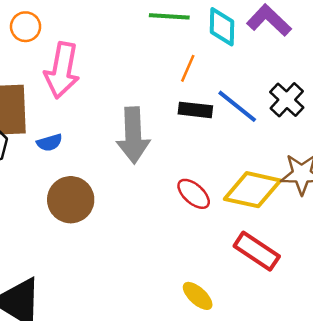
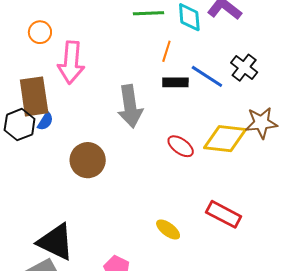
blue semicircle: (50, 143) -> (45, 121), moved, turned -36
red rectangle: (257, 251) -> (224, 214), moved
yellow ellipse: (198, 296) -> (168, 229), moved

